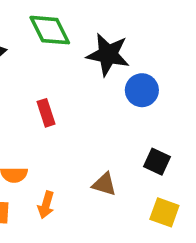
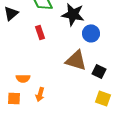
red rectangle: (46, 113) -> (40, 32), moved
brown triangle: (104, 184) -> (76, 60), moved, size x1.6

